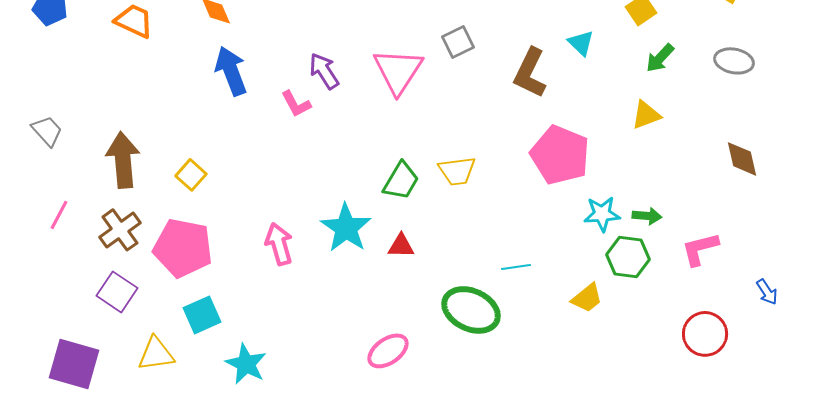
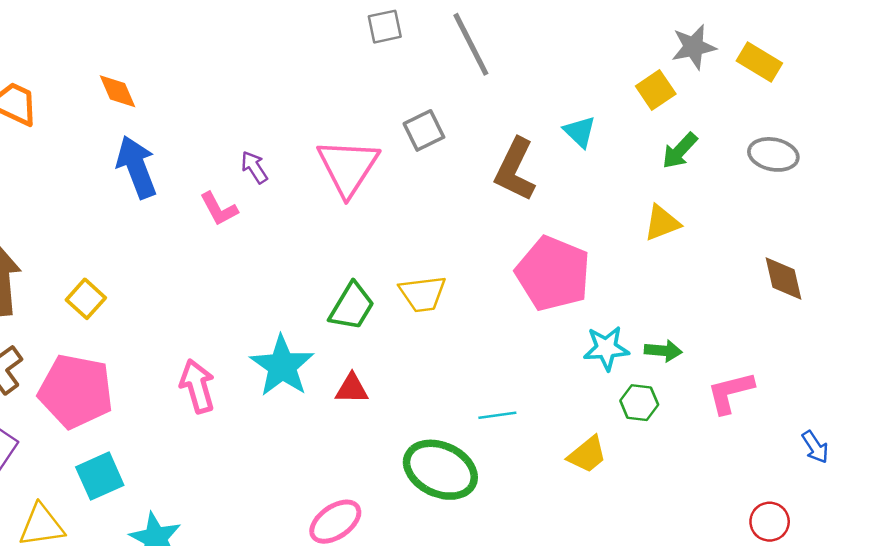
purple arrow: (324, 71) -> (254, 167), size x0.7
green hexagon: (628, 257) -> (639, 403), size x0.7
red circle: (705, 334) -> (770, 522), moved, size x0.7

